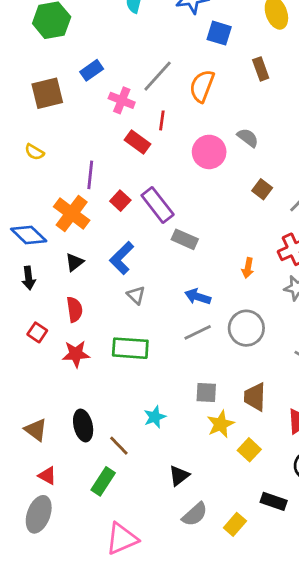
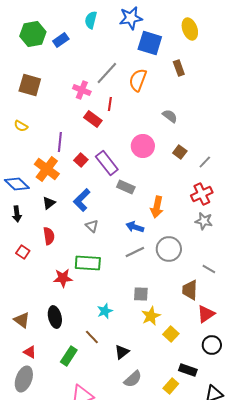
blue square: (219, 33) -> (150, 43), size x1.4
blue rectangle: (92, 70) -> (61, 40), moved
brown square: (47, 93) -> (30, 85), turned 30
pink circle: (209, 152) -> (143, 146), moved
orange arrow: (248, 268) -> (157, 207), moved, size x1.5
red star: (76, 354) -> (63, 278), moved
brown trapezoid: (255, 397) -> (190, 290), moved
brown line: (119, 446) -> (92, 337), moved
yellow rectangle: (235, 524) -> (171, 386), moved

